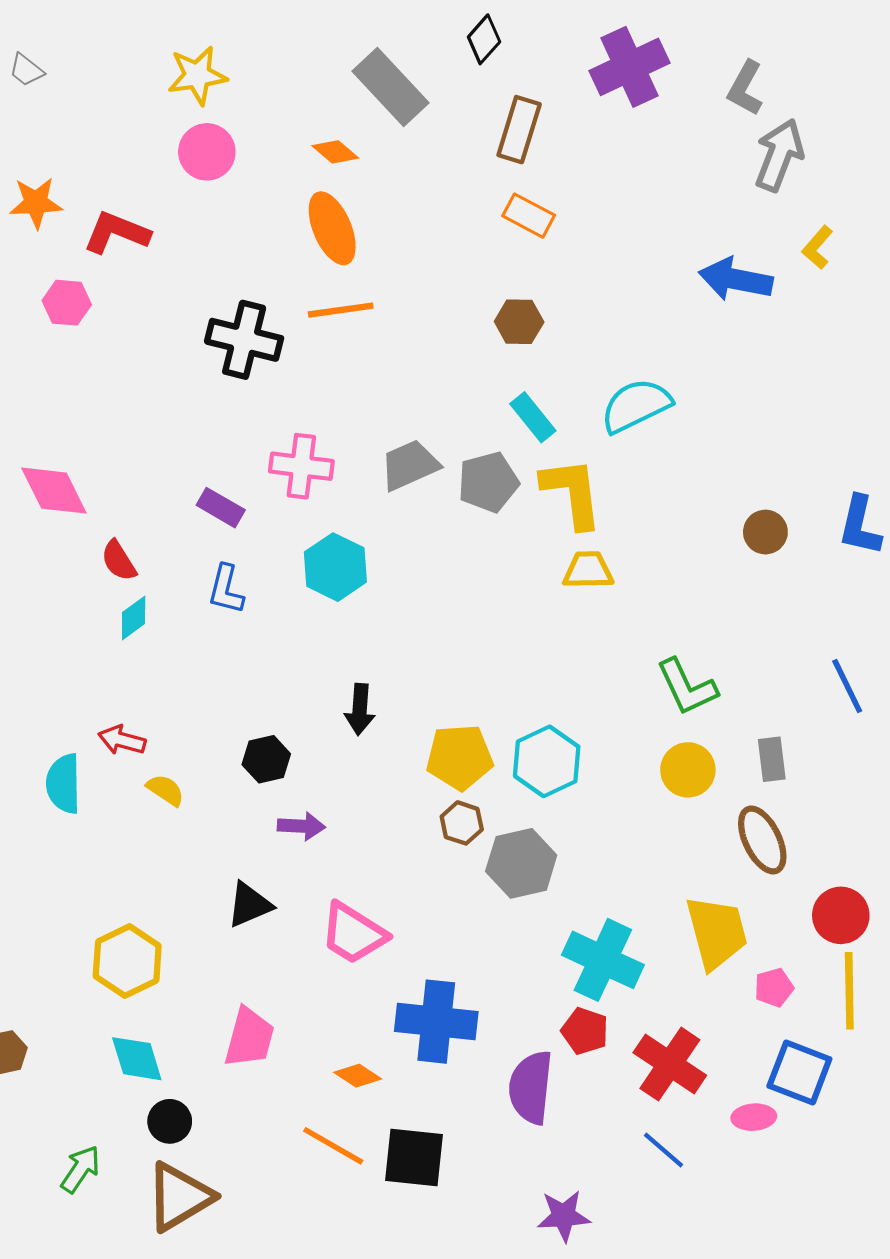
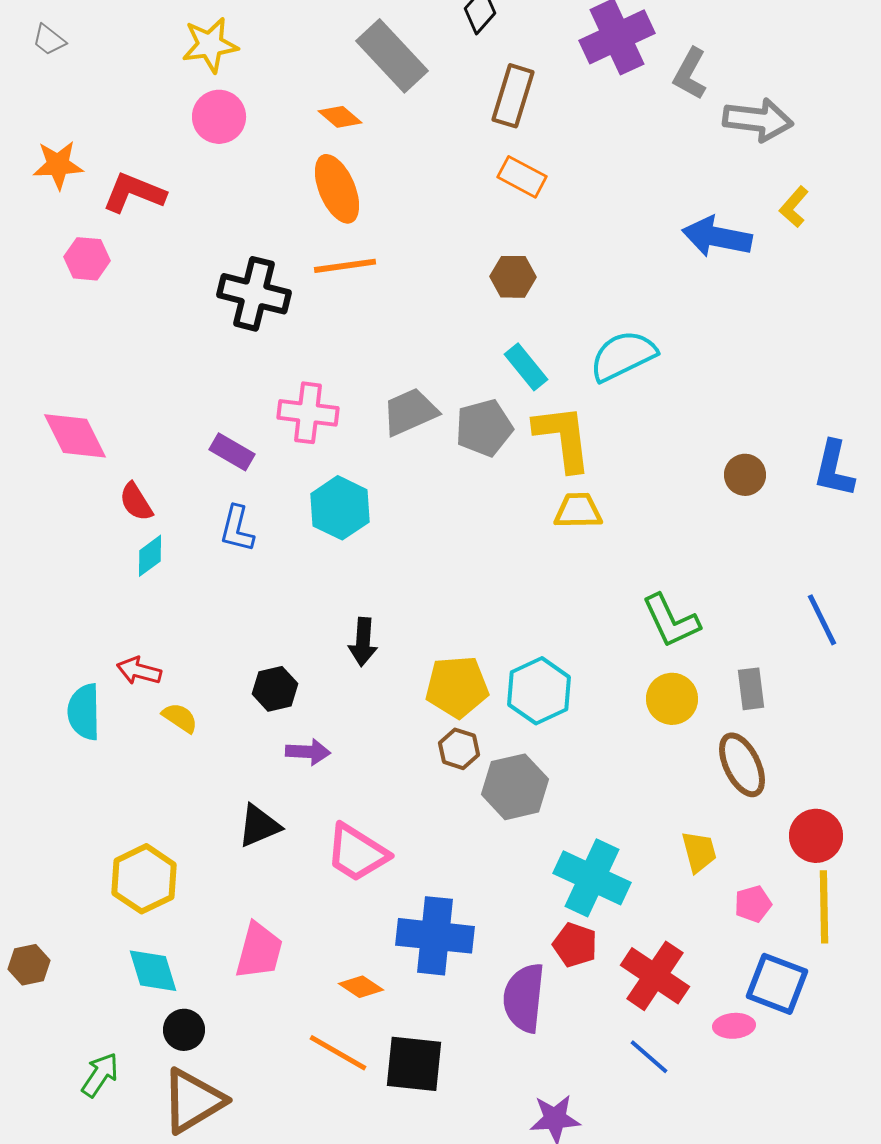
gray L-shape: (745, 88) -> (690, 74), moved
gray arrow: (779, 155) -> (758, 120), turned 76
yellow trapezoid: (717, 932) -> (699, 852), size x0.6

